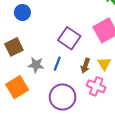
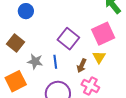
brown square: (14, 47) -> (16, 43), turned -30
blue line: (57, 64) -> (55, 62), turned -32
yellow triangle: (104, 64) -> (99, 57), moved

